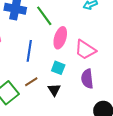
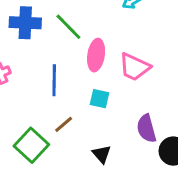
purple semicircle: (87, 79) -> (146, 128), moved
black triangle: (54, 90) -> (102, 154), moved

